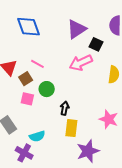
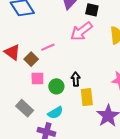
pink line: (37, 64) -> (48, 47), moved, turned -40
green circle: (47, 89) -> (56, 86), moved

